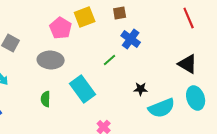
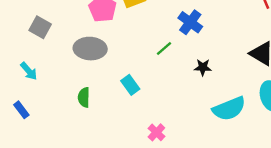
cyan rectangle: (83, 89) -> (130, 85), size x0.6
black star: (141, 89) -> (203, 67), moved

